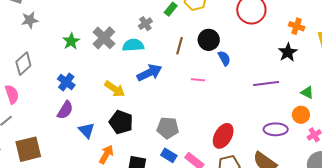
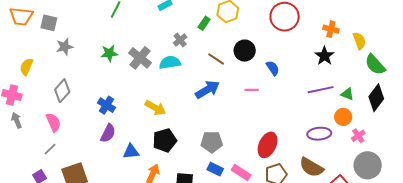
green star: (71, 41) -> (109, 53), moved, turned 30
brown line: (180, 46) -> (216, 59), turned -66
blue semicircle: (224, 58) -> (273, 68), moved
blue arrow: (149, 73) -> (207, 90), moved
pink line: (198, 80) -> (252, 90), moved
purple line: (266, 83) -> (321, 90), moved
black pentagon: (121, 122) -> (165, 140), turned -30
blue triangle: (87, 130) -> (131, 152), turned -48

